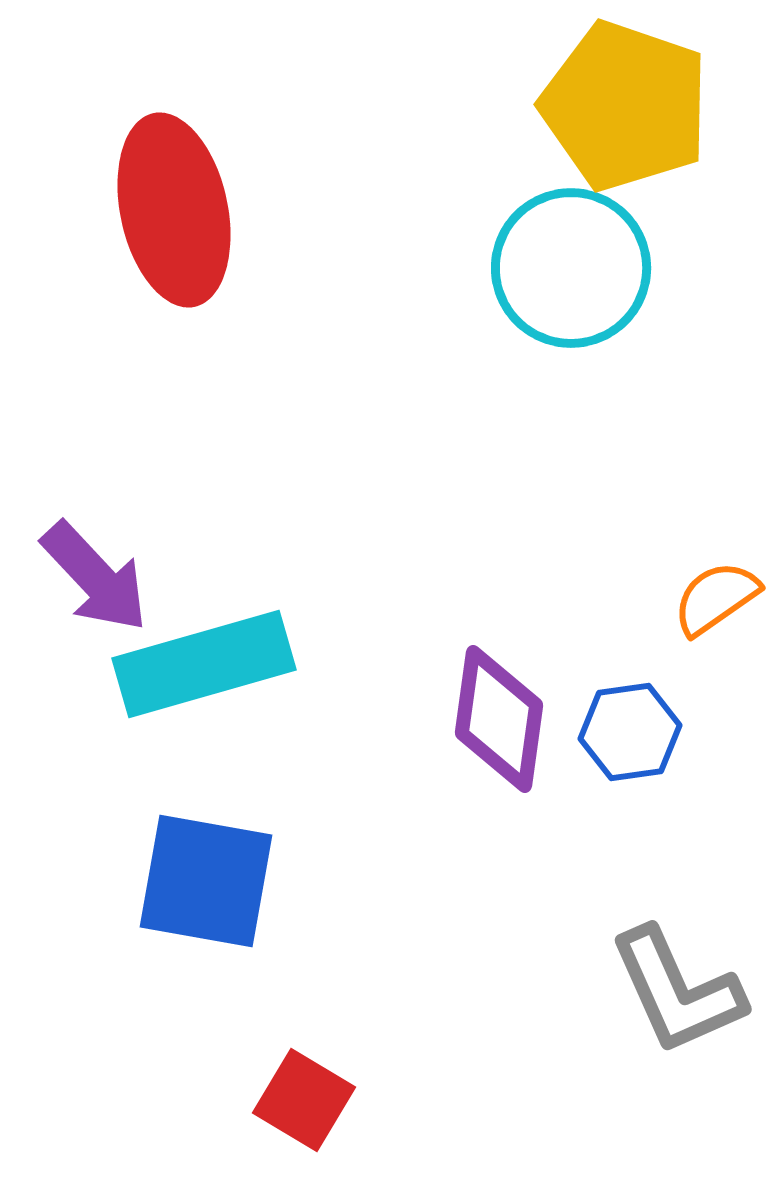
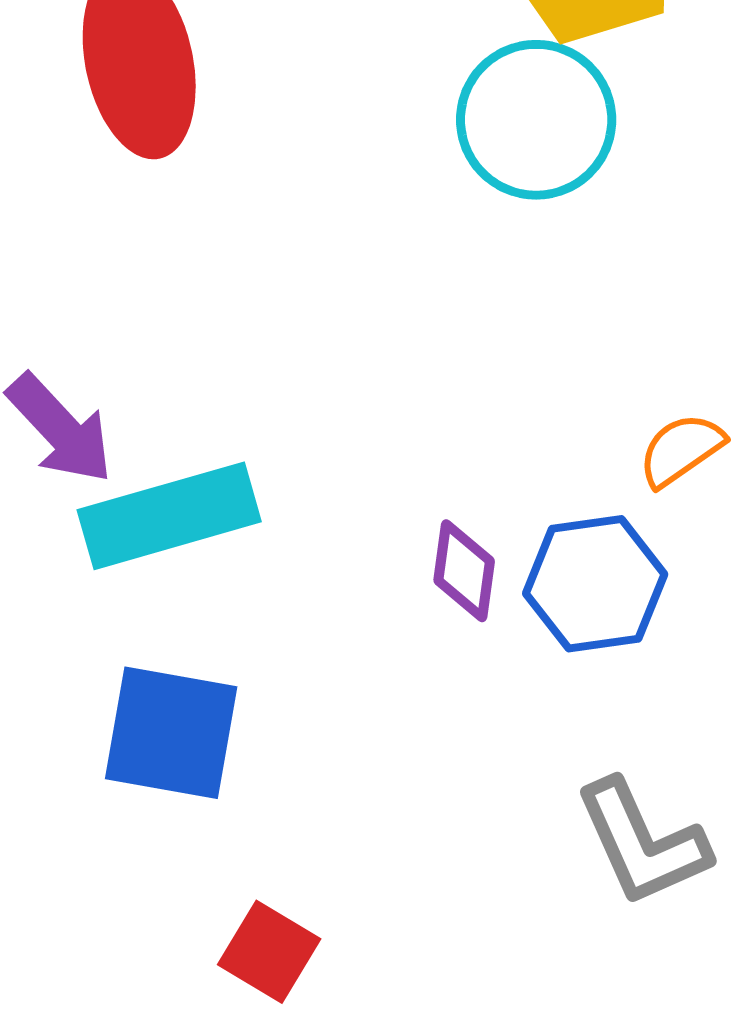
purple diamond: (499, 719) -> (464, 571), size x0.7
blue hexagon: (630, 732) -> (595, 584), size x1.4

